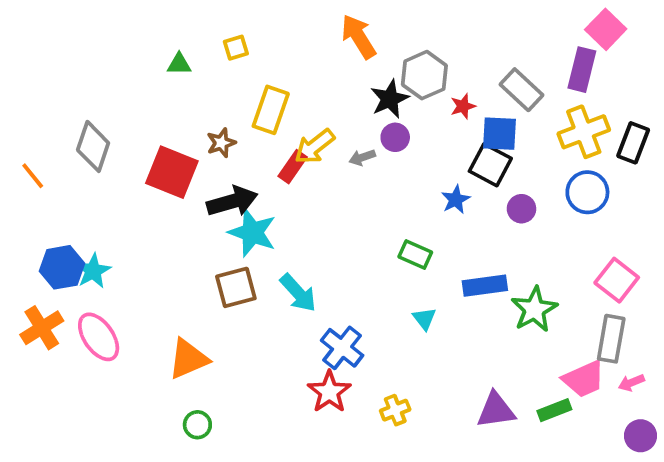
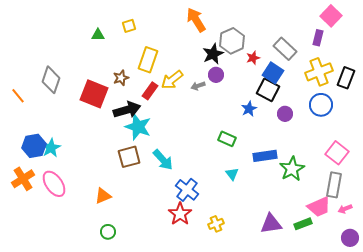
purple rectangle: (582, 70) -> (318, 38), size x0.7
blue square: (500, 134) -> (273, 73), turned 30
red rectangle: (293, 167) -> (150, 91), moved
orange triangle: (188, 359) -> (103, 196), size x0.7

